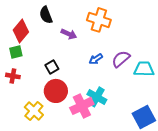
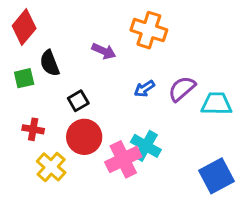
black semicircle: (46, 15) -> (50, 63), moved
red diamond: (21, 31) -> (24, 27), moved
red cross: (13, 76) -> (33, 129), moved

